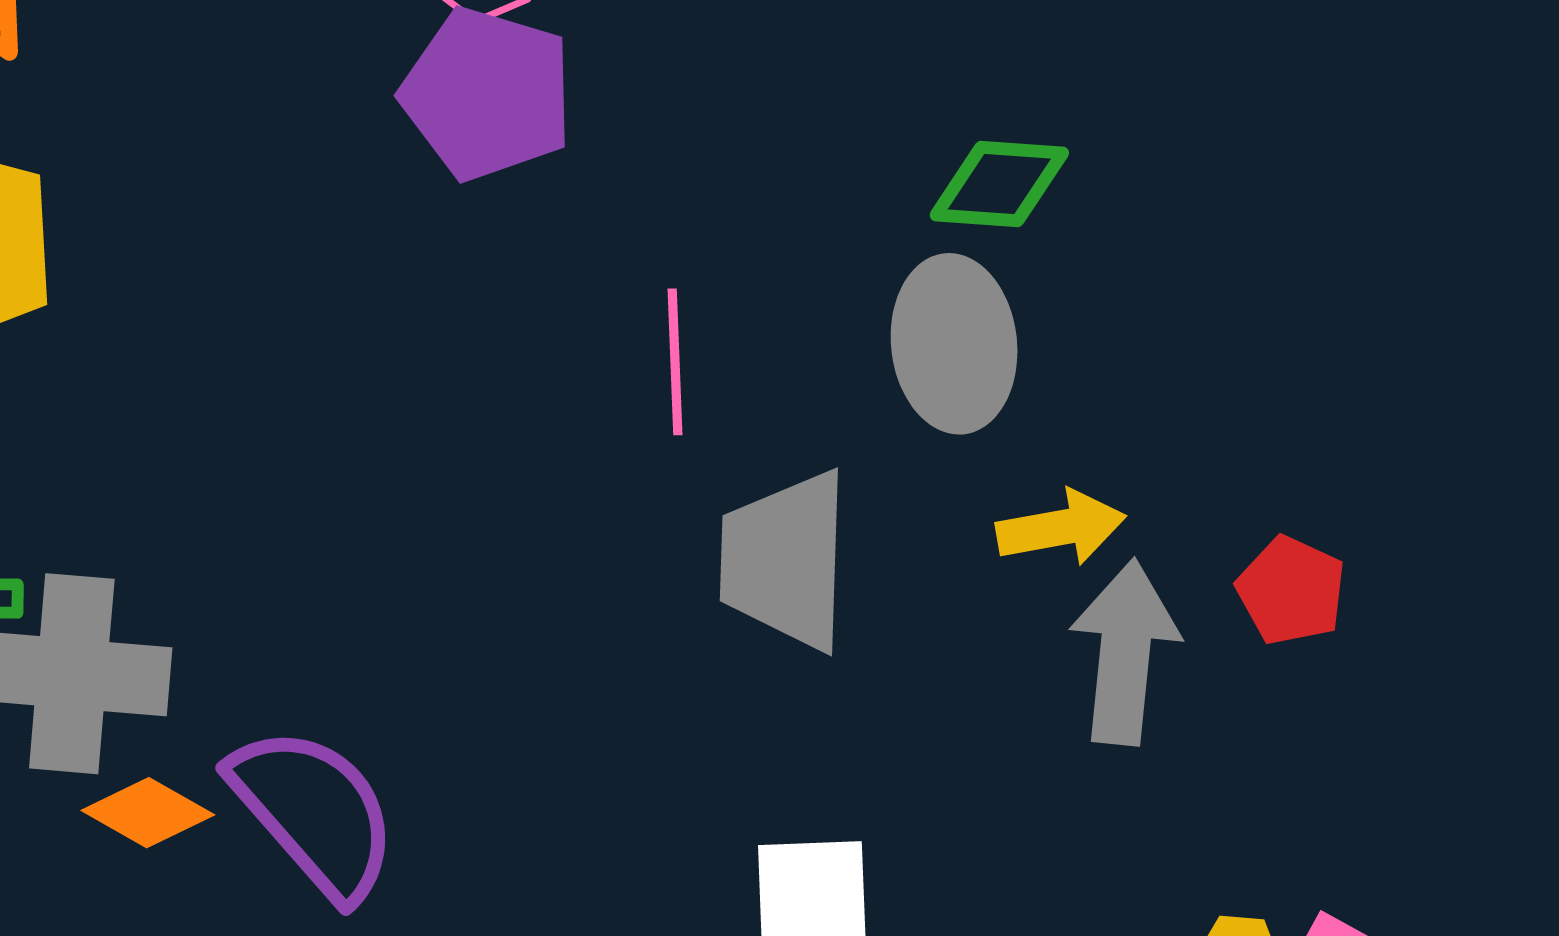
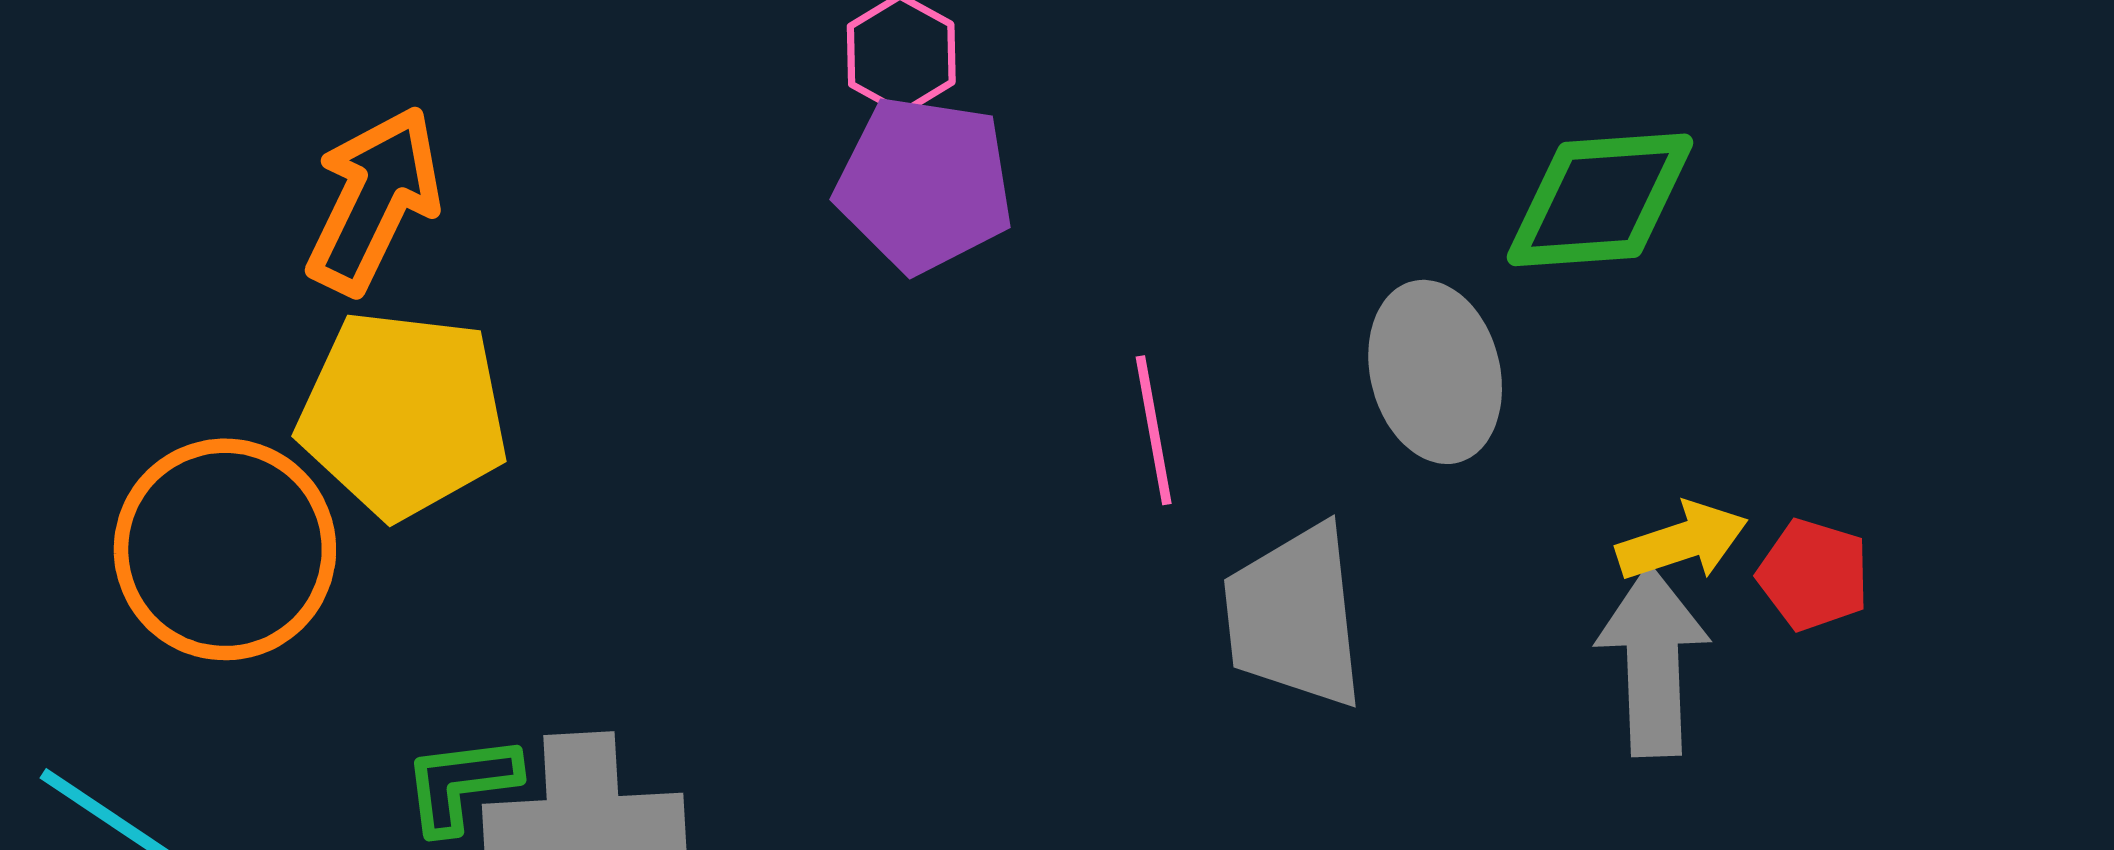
green diamond: (999, 184) -> (1600, 200), moved, size x1.4
yellow arrow: (1061, 528) -> (1682, 541), moved

